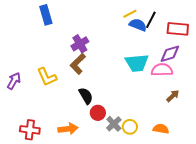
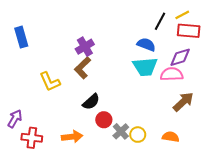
yellow line: (130, 14) -> (182, 15), moved
blue rectangle: (46, 15) -> (21, 37), moved
blue semicircle: (138, 25) -> (146, 45), moved
purple arrow: (14, 81) -> (15, 119), moved
black semicircle: (86, 96) -> (91, 102), turned 78
brown arrow: (173, 96) -> (183, 102), size x1.5

